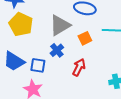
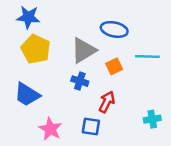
blue cross: (57, 50) -> (80, 81), turned -32
blue square: (38, 65) -> (91, 126), moved

